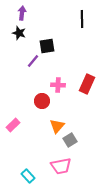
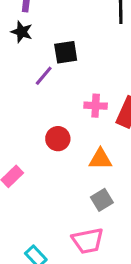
pink cross: (58, 85) -> (96, 106), moved
orange triangle: (57, 126) -> (100, 159), moved, turned 49

